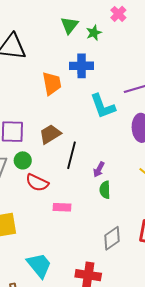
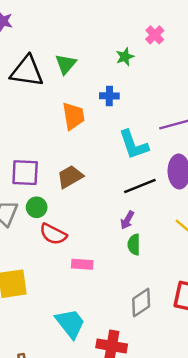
green triangle: (69, 25) -> (66, 64), moved
blue cross: (82, 66) -> (109, 96), size x0.7
black line: (72, 155) -> (140, 186), moved, turned 52
cyan trapezoid: (39, 265) -> (70, 323), moved

